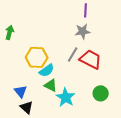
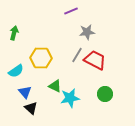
purple line: (86, 10) -> (71, 11), moved, turned 64
cyan semicircle: (47, 70) -> (16, 71), moved
cyan star: (66, 97) -> (70, 98), turned 30

